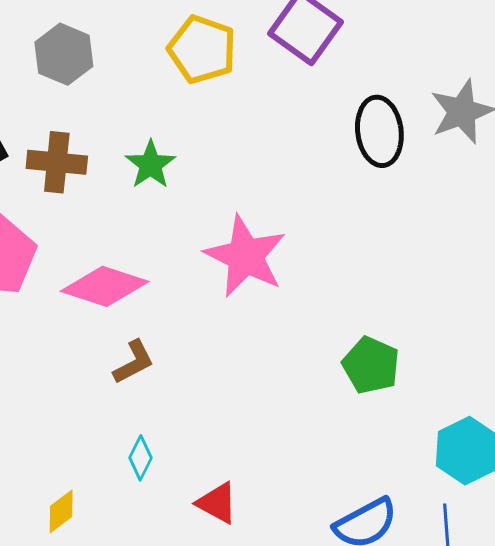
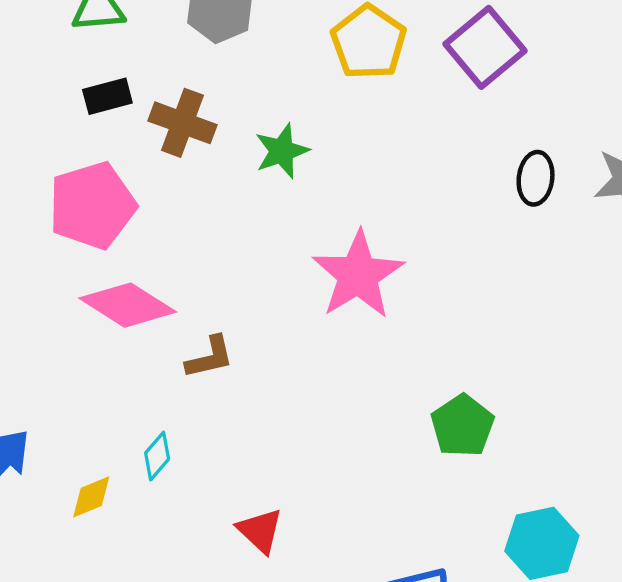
black ellipse: (379, 131) -> (536, 178), size x0.7
pink diamond: (105, 286) -> (128, 305), moved
cyan diamond: (141, 458) -> (157, 456), moved

